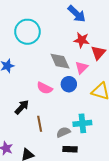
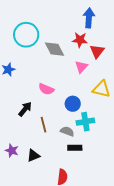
blue arrow: (77, 14) -> (89, 18), moved, turned -126
gray diamond: (60, 61) -> (55, 49), moved
blue circle: (69, 84) -> (73, 104), moved
gray semicircle: (63, 132) -> (67, 131), turned 48

